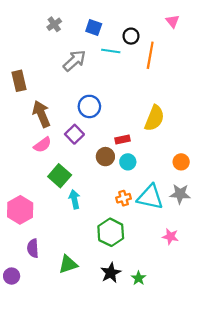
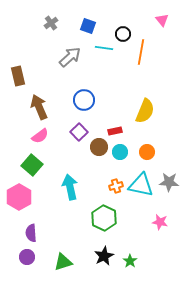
purple square: (74, 134) -> (79, 132), moved
orange circle: (181, 162) -> (147, 152), moved
green square: (60, 176) -> (32, 165), moved
cyan arrow: (74, 199) -> (70, 187), size x1.4
green triangle: (68, 264) -> (63, 262), moved
purple circle: (12, 276) -> (27, 257), moved

